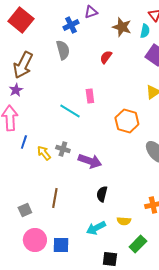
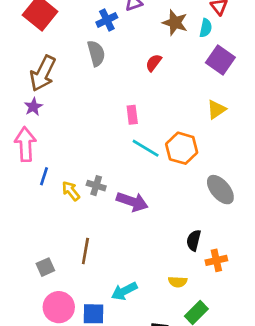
cyan line: (70, 111) -> (146, 148), moved
black semicircle: (102, 194) -> (194, 240), moved
cyan arrow: (96, 228) -> (124, 291), moved

